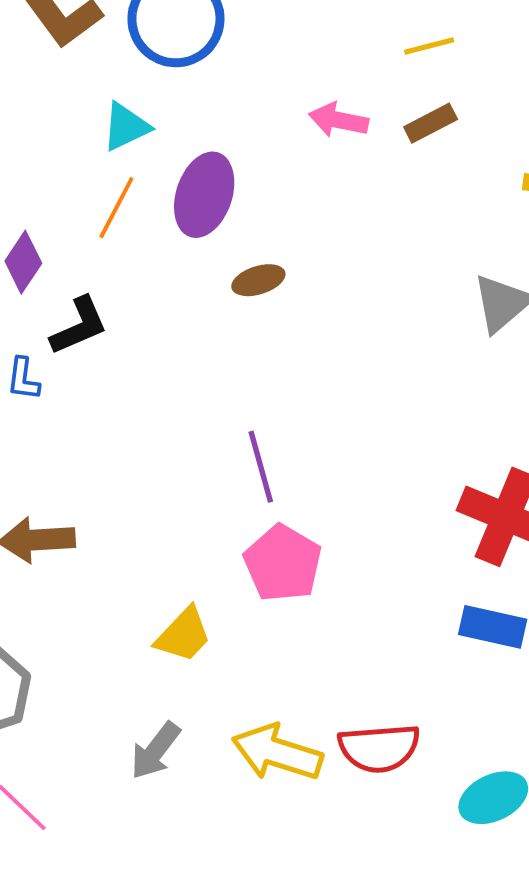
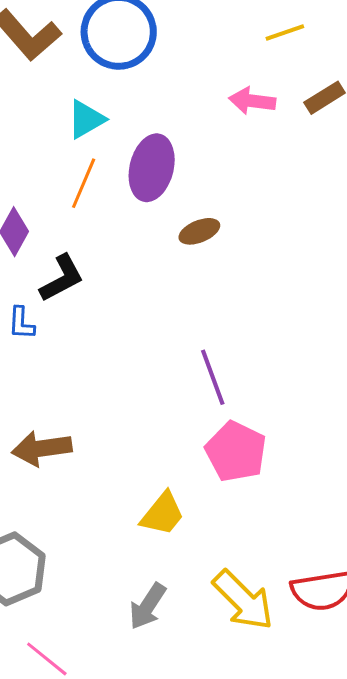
yellow line: (429, 46) -> (285, 33), moved
yellow arrow: (277, 753) -> (243, 600), turned -148

